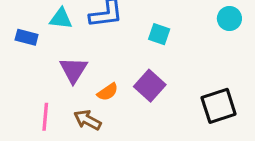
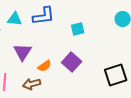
cyan square: (159, 34) -> (78, 29), turned -32
brown arrow: (87, 120) -> (32, 84), turned -42

